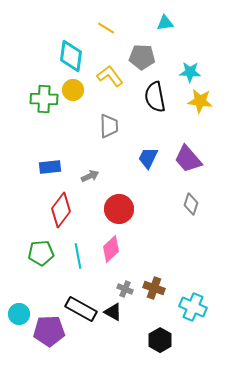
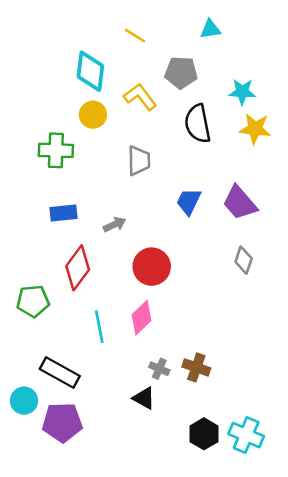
green cross: (44, 99) -> (56, 150), moved
green pentagon: (41, 253) -> (33, 301), moved
cyan cross: (193, 307) -> (246, 435), moved
black rectangle: (81, 309) -> (60, 373), moved

